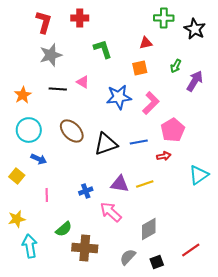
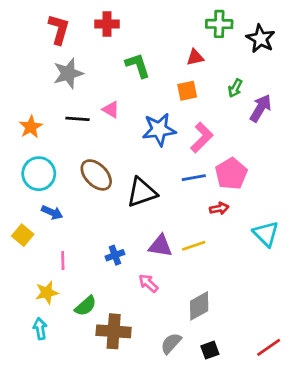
blue line: (139, 142) -> (194, 178), moved
cyan triangle: (199, 175) -> (266, 234), turned -40
pink arrow: (111, 212) -> (148, 283), size x0.7
yellow star: (17, 219) -> (47, 293), moved
cyan arrow: (30, 246) -> (40, 329), size x0.7
red line: (191, 250) -> (269, 347), moved

